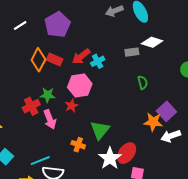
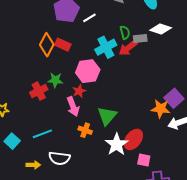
white line: (20, 25) -> (89, 18), moved
red arrow: (81, 56) -> (128, 48), moved
cyan cross: (98, 61) -> (106, 47), size x1.5
green semicircle: (143, 82) -> (125, 33), moved
pink arrow: (50, 119) -> (73, 107), moved
cyan line: (40, 161) -> (42, 134), moved

